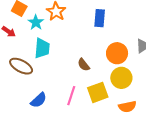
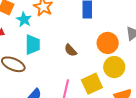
brown semicircle: (84, 65) -> (71, 50), moved

